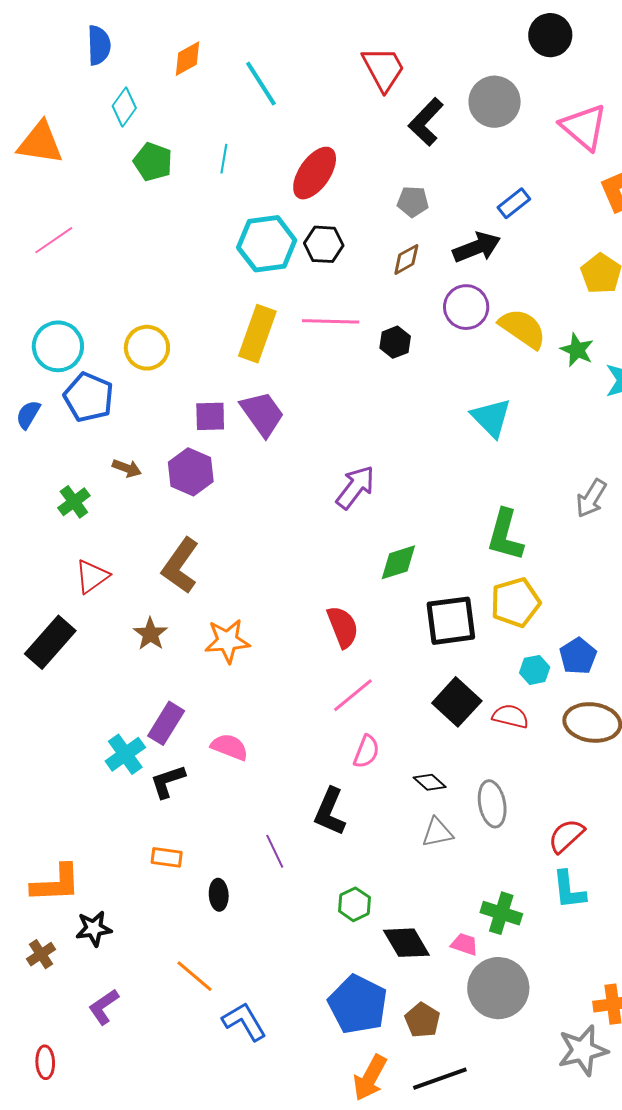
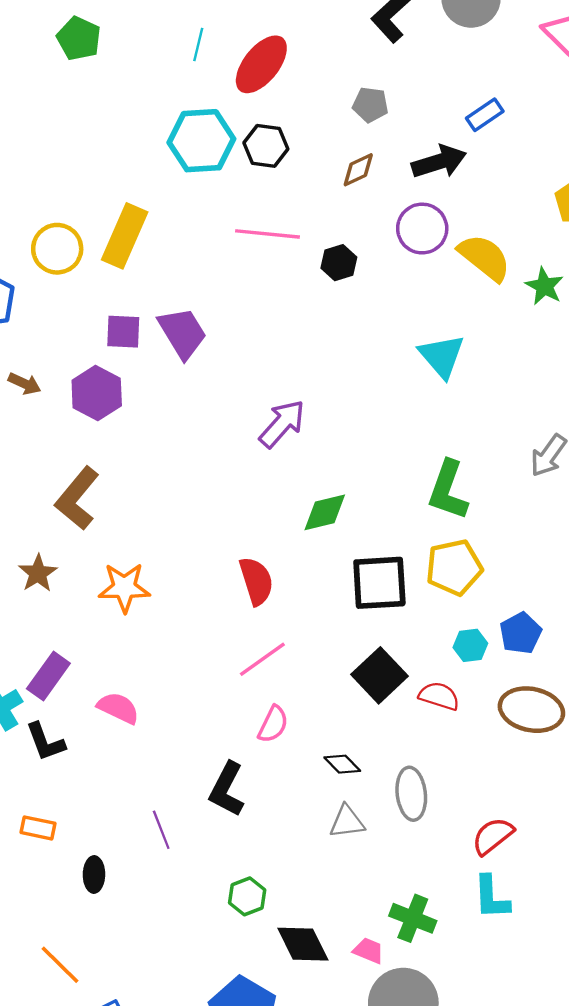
cyan line: (224, 159) -> (198, 44), moved
yellow rectangle: (257, 334) -> (125, 236), moved
black L-shape: (168, 781) -> (45, 742), turned -96

